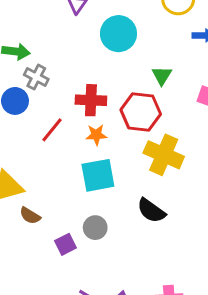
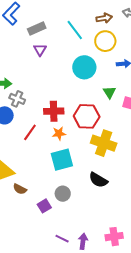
cyan circle: (118, 34) -> (84, 67), moved
green triangle: (162, 76) -> (109, 92), moved

